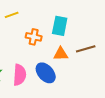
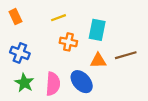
yellow line: (12, 15) -> (58, 18), moved

